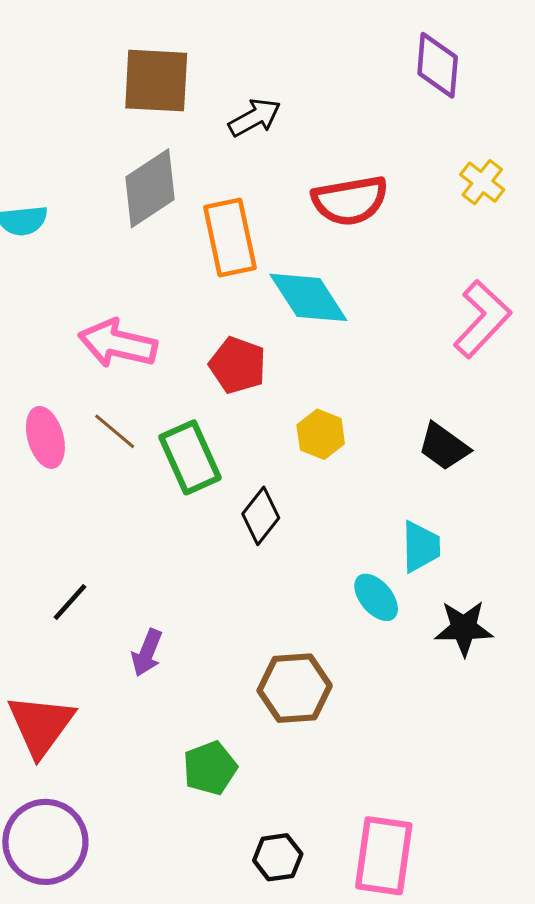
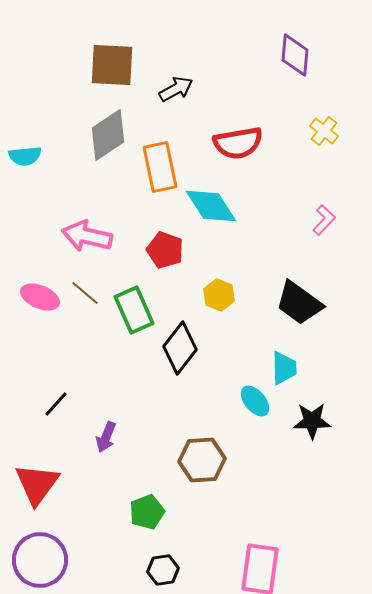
pink L-shape: (482, 319) -> (324, 220), size x0.6
pink ellipse: (45, 437) -> (40, 297), turned -51
black trapezoid: (444, 447) -> (299, 303), size x1.4
black diamond: (261, 516) -> (180, 348), size x1.4
black hexagon: (278, 857) -> (163, 570), moved

